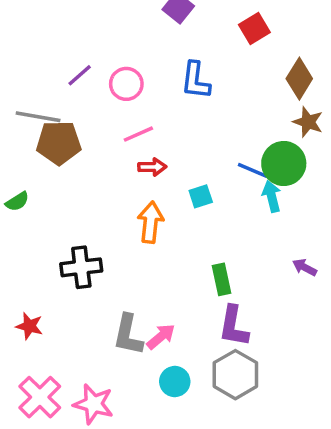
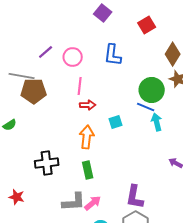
pink line: (138, 134) -> (80, 86), turned -60
green circle: (284, 163) -> (152, 90), moved
green rectangle: (221, 279) -> (88, 170), moved
gray L-shape: (128, 335) -> (74, 202), turned -105

